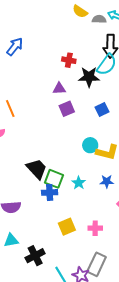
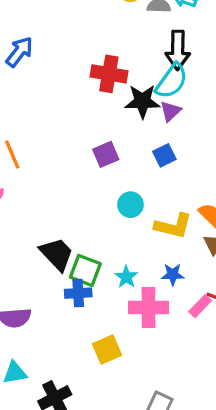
red cross: (69, 60) -> (109, 74), size x1.5
purple triangle: (59, 89) -> (170, 111), moved, turned -40
cyan circle: (90, 145) -> (130, 205), moved
pink cross: (95, 228) -> (148, 308), moved, size x1.6

